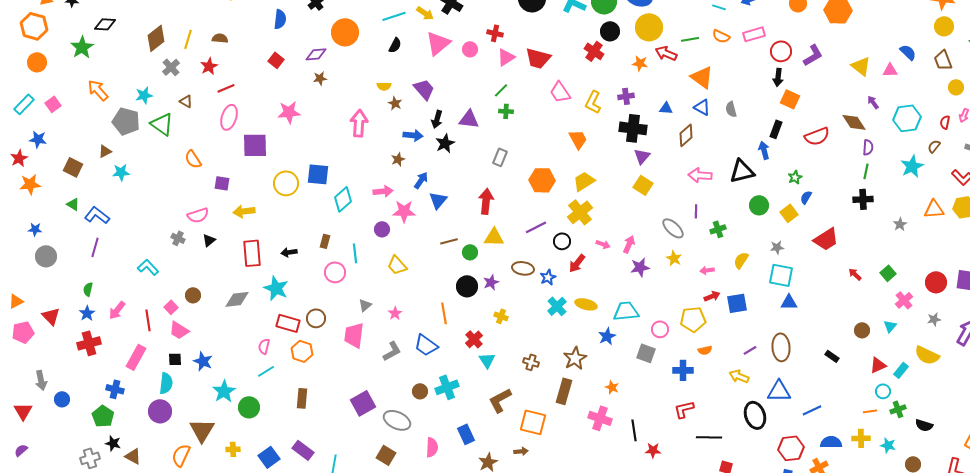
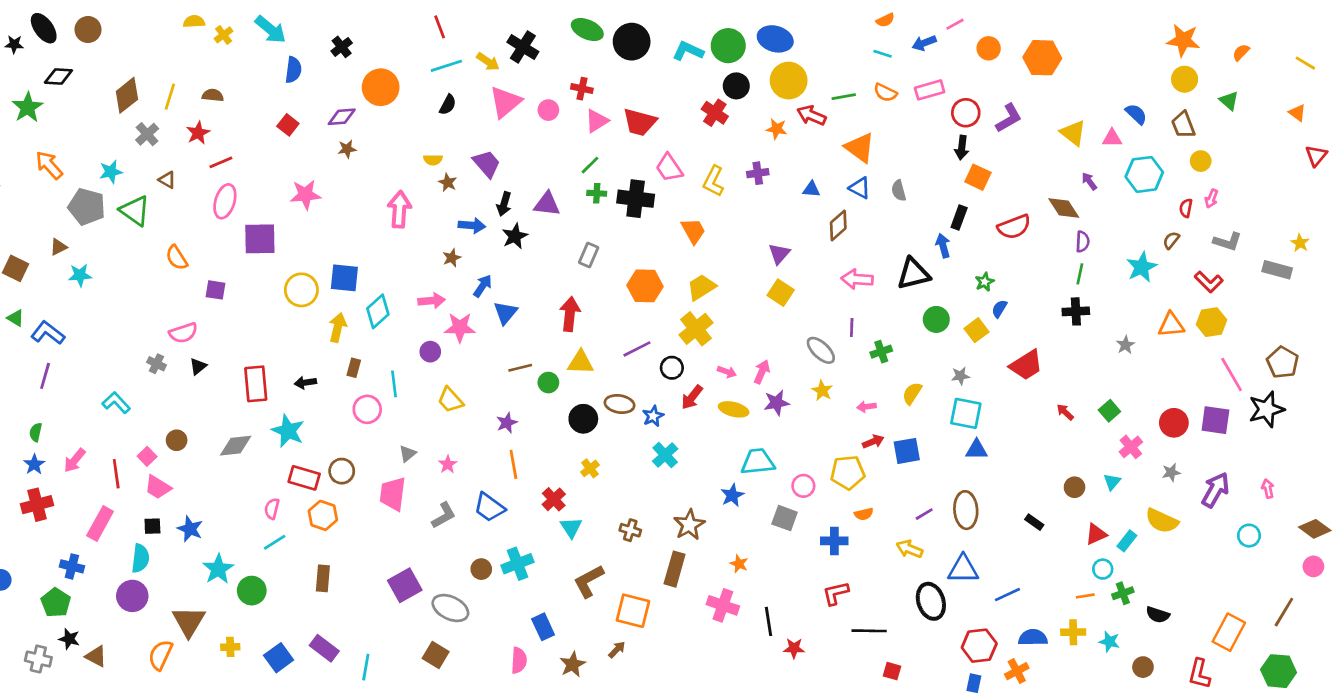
cyan hexagon: (907, 118) -> (1144, 174), moved
black cross: (633, 128) -> (636, 199), moved
yellow arrow: (244, 211) -> (338, 327), moved, turned 110
purple star: (491, 282) -> (507, 423), moved
black circle: (467, 286) -> (583, 419), moved
yellow ellipse: (586, 304) -> (734, 409), moved
yellow cross: (501, 316) -> (590, 468), turned 32
pink semicircle: (432, 447) -> (519, 660), moved
brown arrow: (521, 451) -> (617, 650), turned -40
gray cross: (90, 458) -> (38, 659), turned 30

